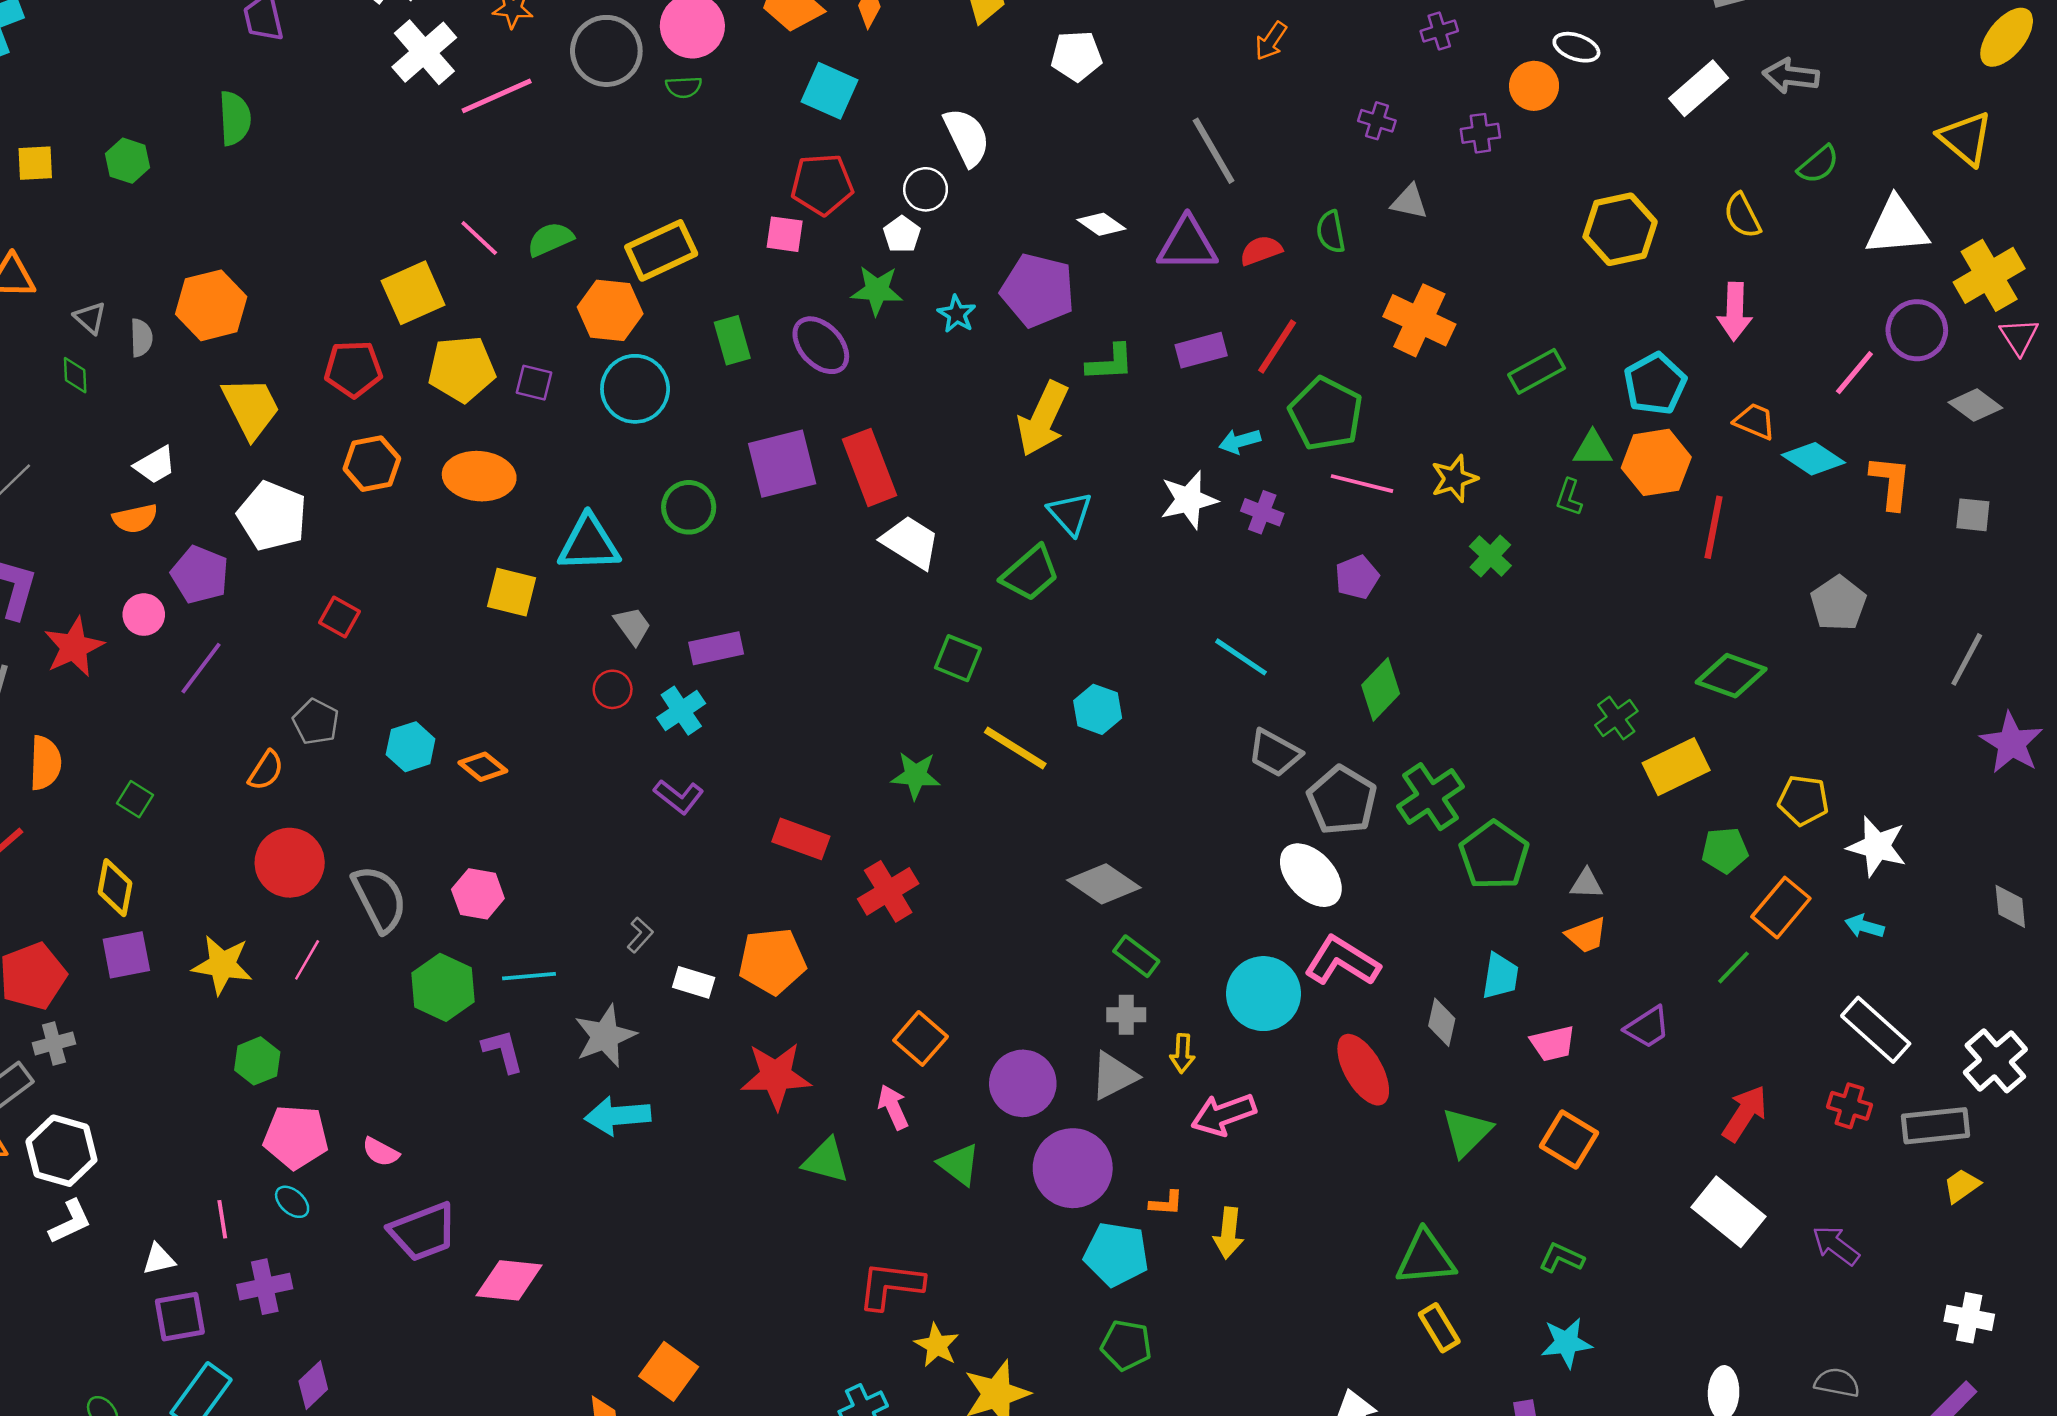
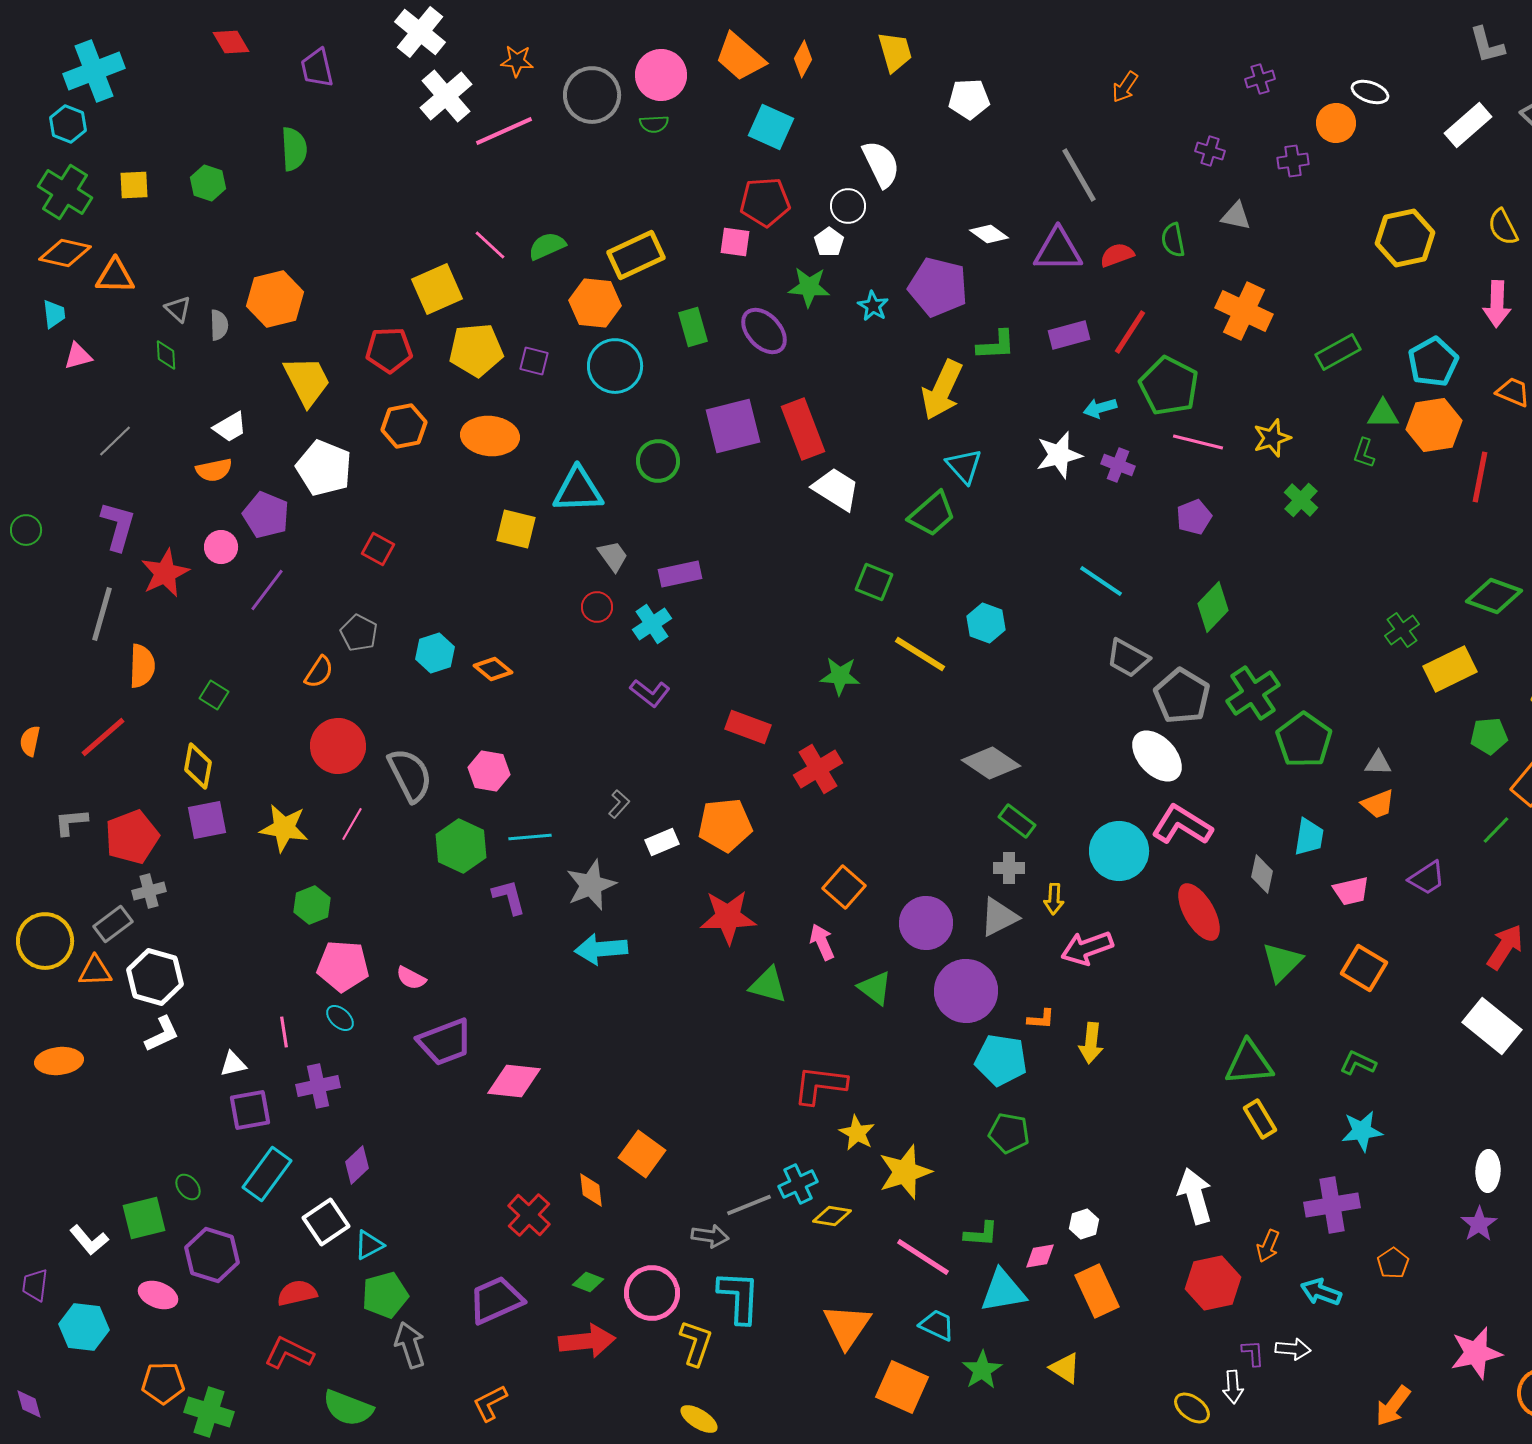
white rectangle: (694, 982) -> (662, 842), turned -40

